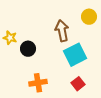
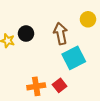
black circle: (28, 49) -> (26, 34), moved
red square: (78, 84) -> (60, 85), moved

